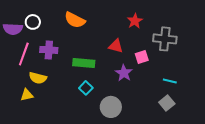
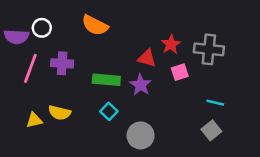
red star: (135, 21) -> (171, 44), moved
purple star: (124, 73) -> (141, 85), moved
yellow semicircle: (38, 78) -> (59, 113), moved

